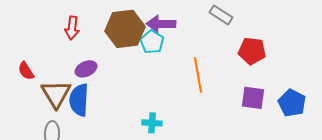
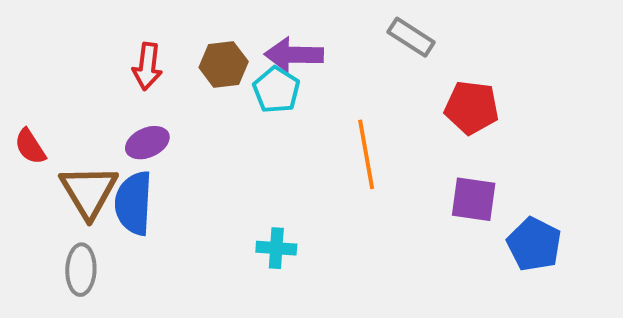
red arrow: (72, 28) -> (147, 66), moved
brown hexagon: (125, 29) -> (224, 64), size x0.6
blue pentagon: (292, 103) -> (534, 244), moved

